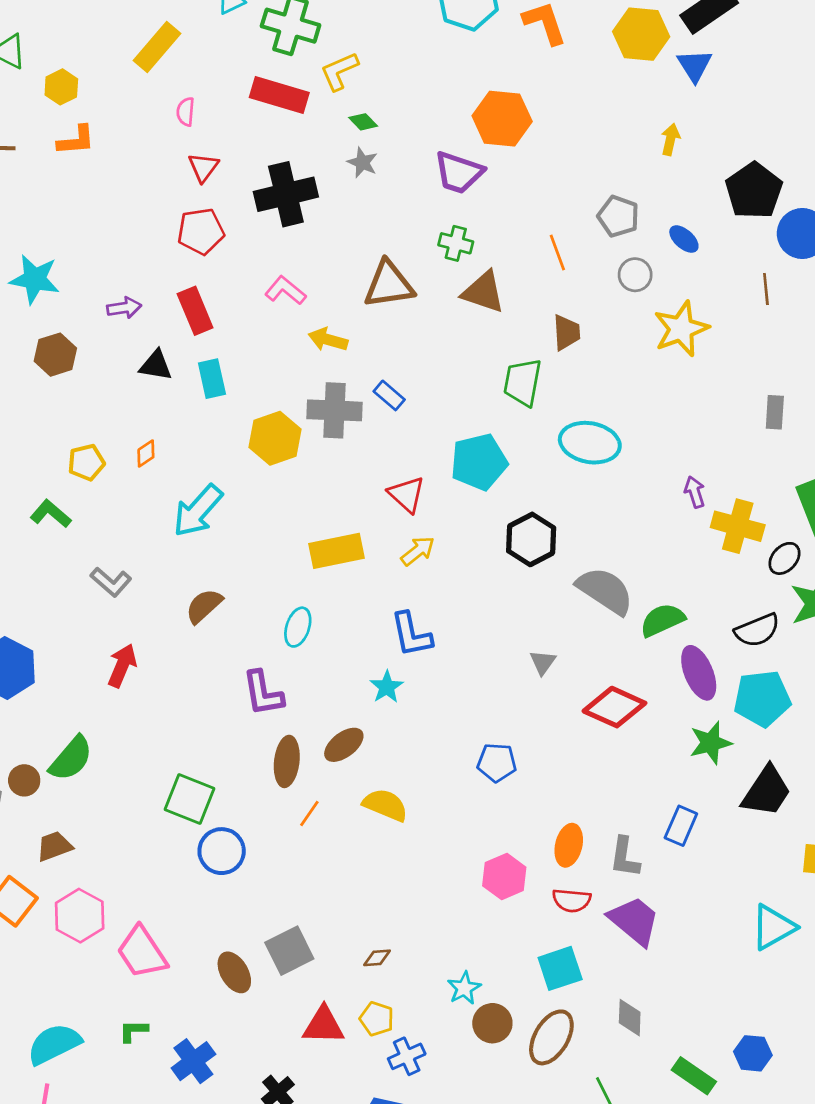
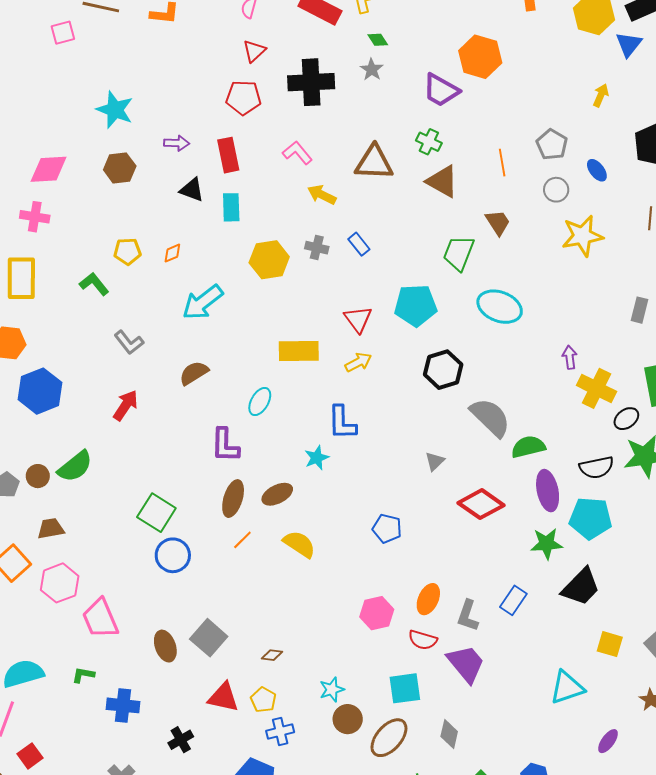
brown trapezoid: (567, 332) -> (498, 222), turned -40
gray cross: (334, 410) -> (317, 248), size x0.6
gray square: (289, 951) -> (209, 638), turned -33
blue cross: (193, 1061) -> (123, 705), turned 32

